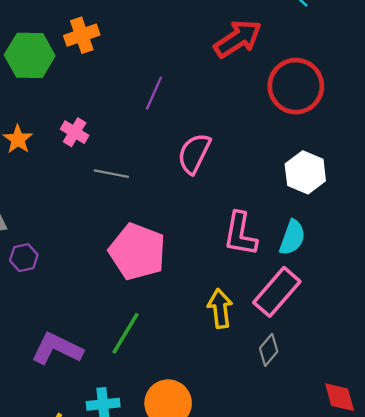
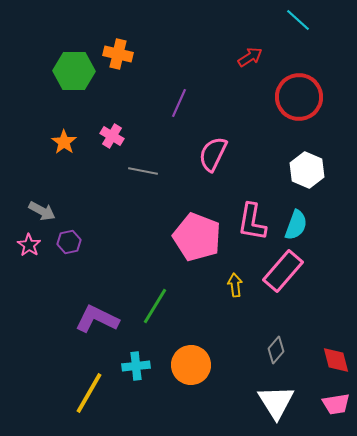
orange cross: (82, 35) -> (118, 54), turned 32
red arrow: (238, 39) -> (250, 57), size x0.6
pink pentagon: (137, 252) -> (197, 237), moved
yellow arrow: (220, 308) -> (235, 285), size x0.7
gray diamond: (269, 350) -> (276, 350), moved

